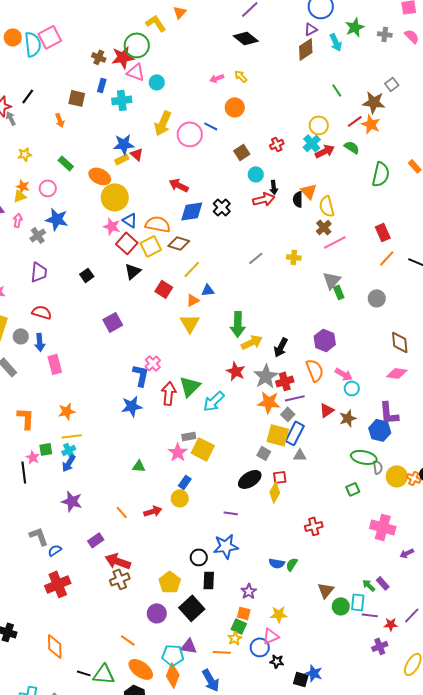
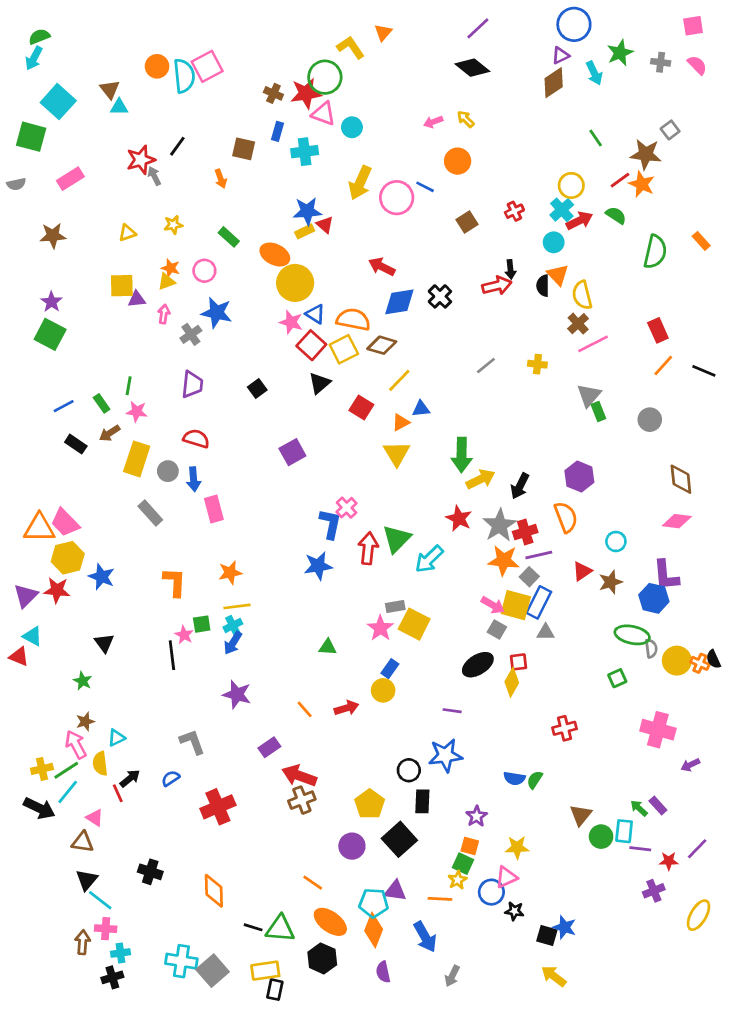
cyan circle: (256, 174) -> (554, 242), moved
pink arrow: (344, 374) -> (493, 605), moved
blue semicircle: (55, 550) -> (171, 778), moved

